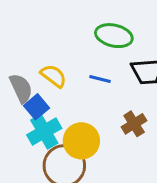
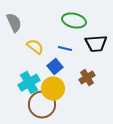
gray semicircle: (21, 88) -> (14, 23), moved
blue square: (36, 107) -> (55, 67), moved

